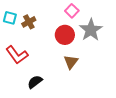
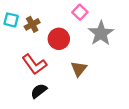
red circle: (65, 35) -> (59, 39), moved
red L-shape: (17, 55) -> (34, 64), moved

